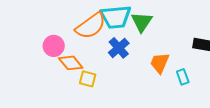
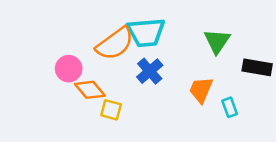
green triangle: (142, 22) -> (217, 41), moved

